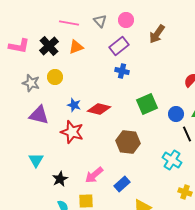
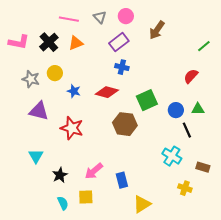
blue star: (74, 105) -> (74, 91), moved
red diamond: (99, 109) -> (107, 92), moved
brown hexagon: (128, 142) -> (125, 124), moved
blue rectangle: (122, 184) -> (122, 180), turned -63

